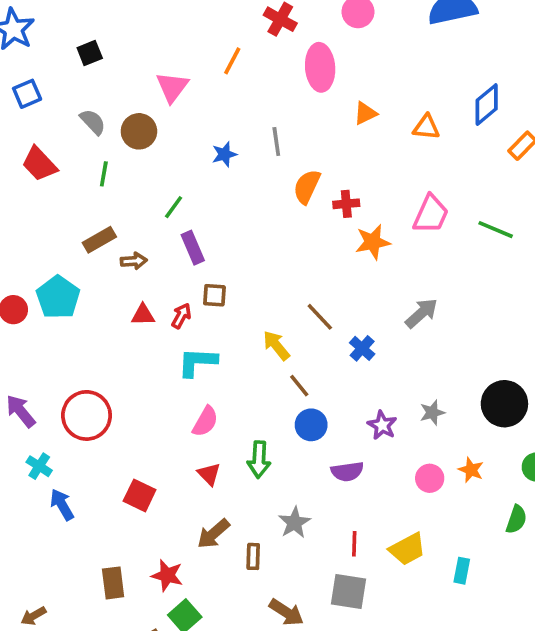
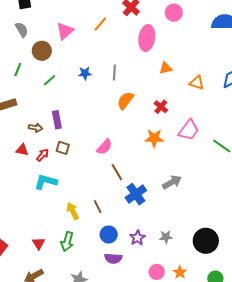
gray semicircle: (93, 122) -> (22, 30), moved
red cross: (346, 204) -> (161, 107), moved, turned 32
green line: (174, 207) -> (50, 80), moved
brown arrow: (134, 261) -> (35, 128), moved
yellow arrow: (276, 345) -> (73, 211), moved
blue cross: (362, 348) -> (136, 194), size x1.5
pink semicircle: (205, 422) -> (104, 147), moved
blue circle: (311, 425) -> (109, 235), moved

